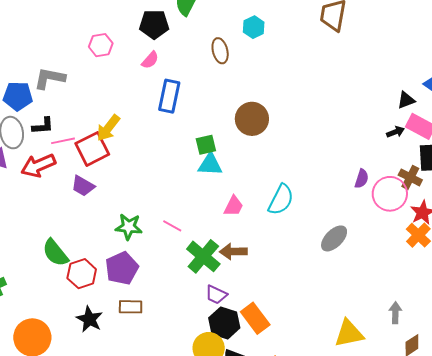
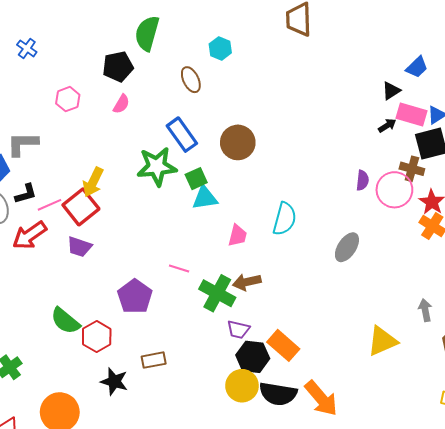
blue rectangle: (169, 96) -> (182, 135), moved, turned -36
green star: (129, 227) -> (157, 167), moved, size x1.4
purple pentagon: (122, 268) -> (135, 296), moved

